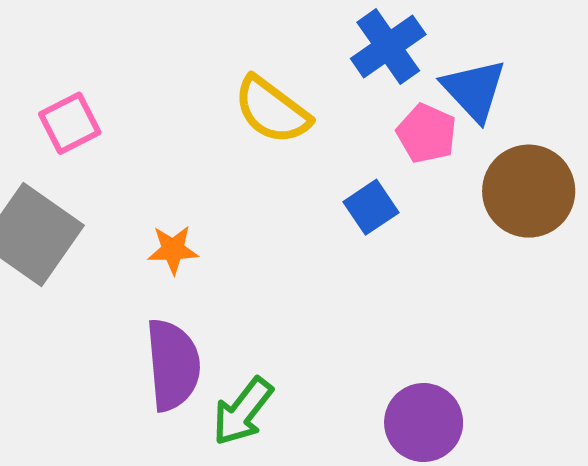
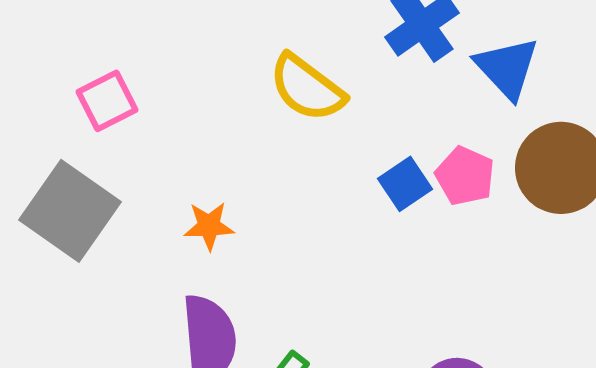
pink pentagon: (427, 133) -> (465, 176), moved

